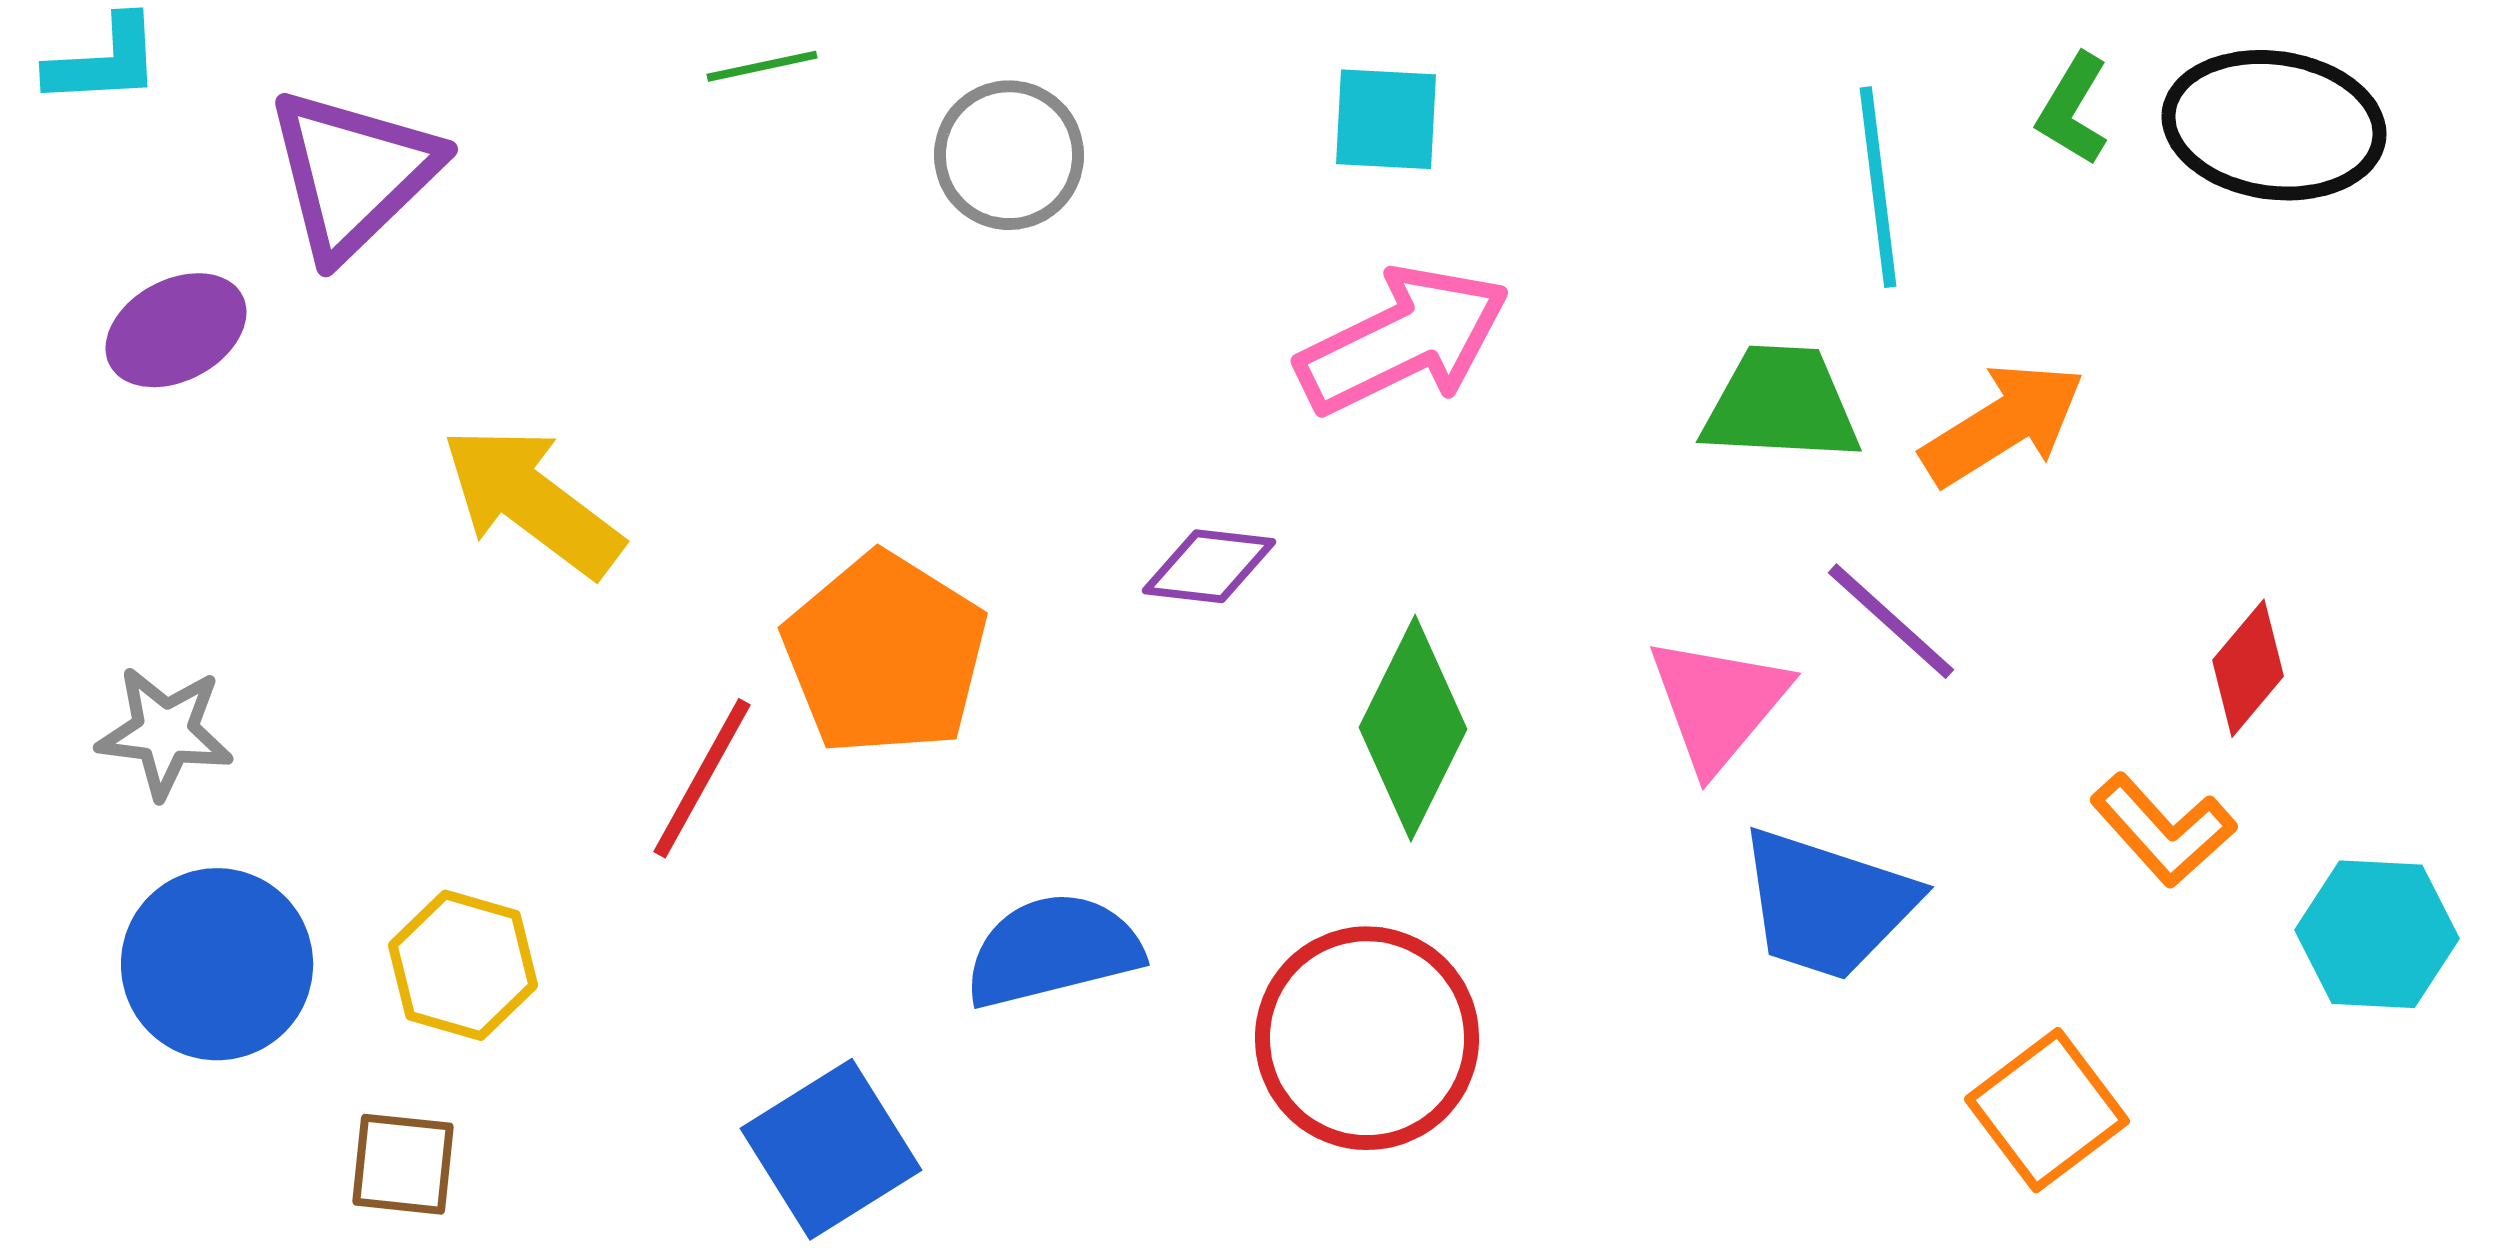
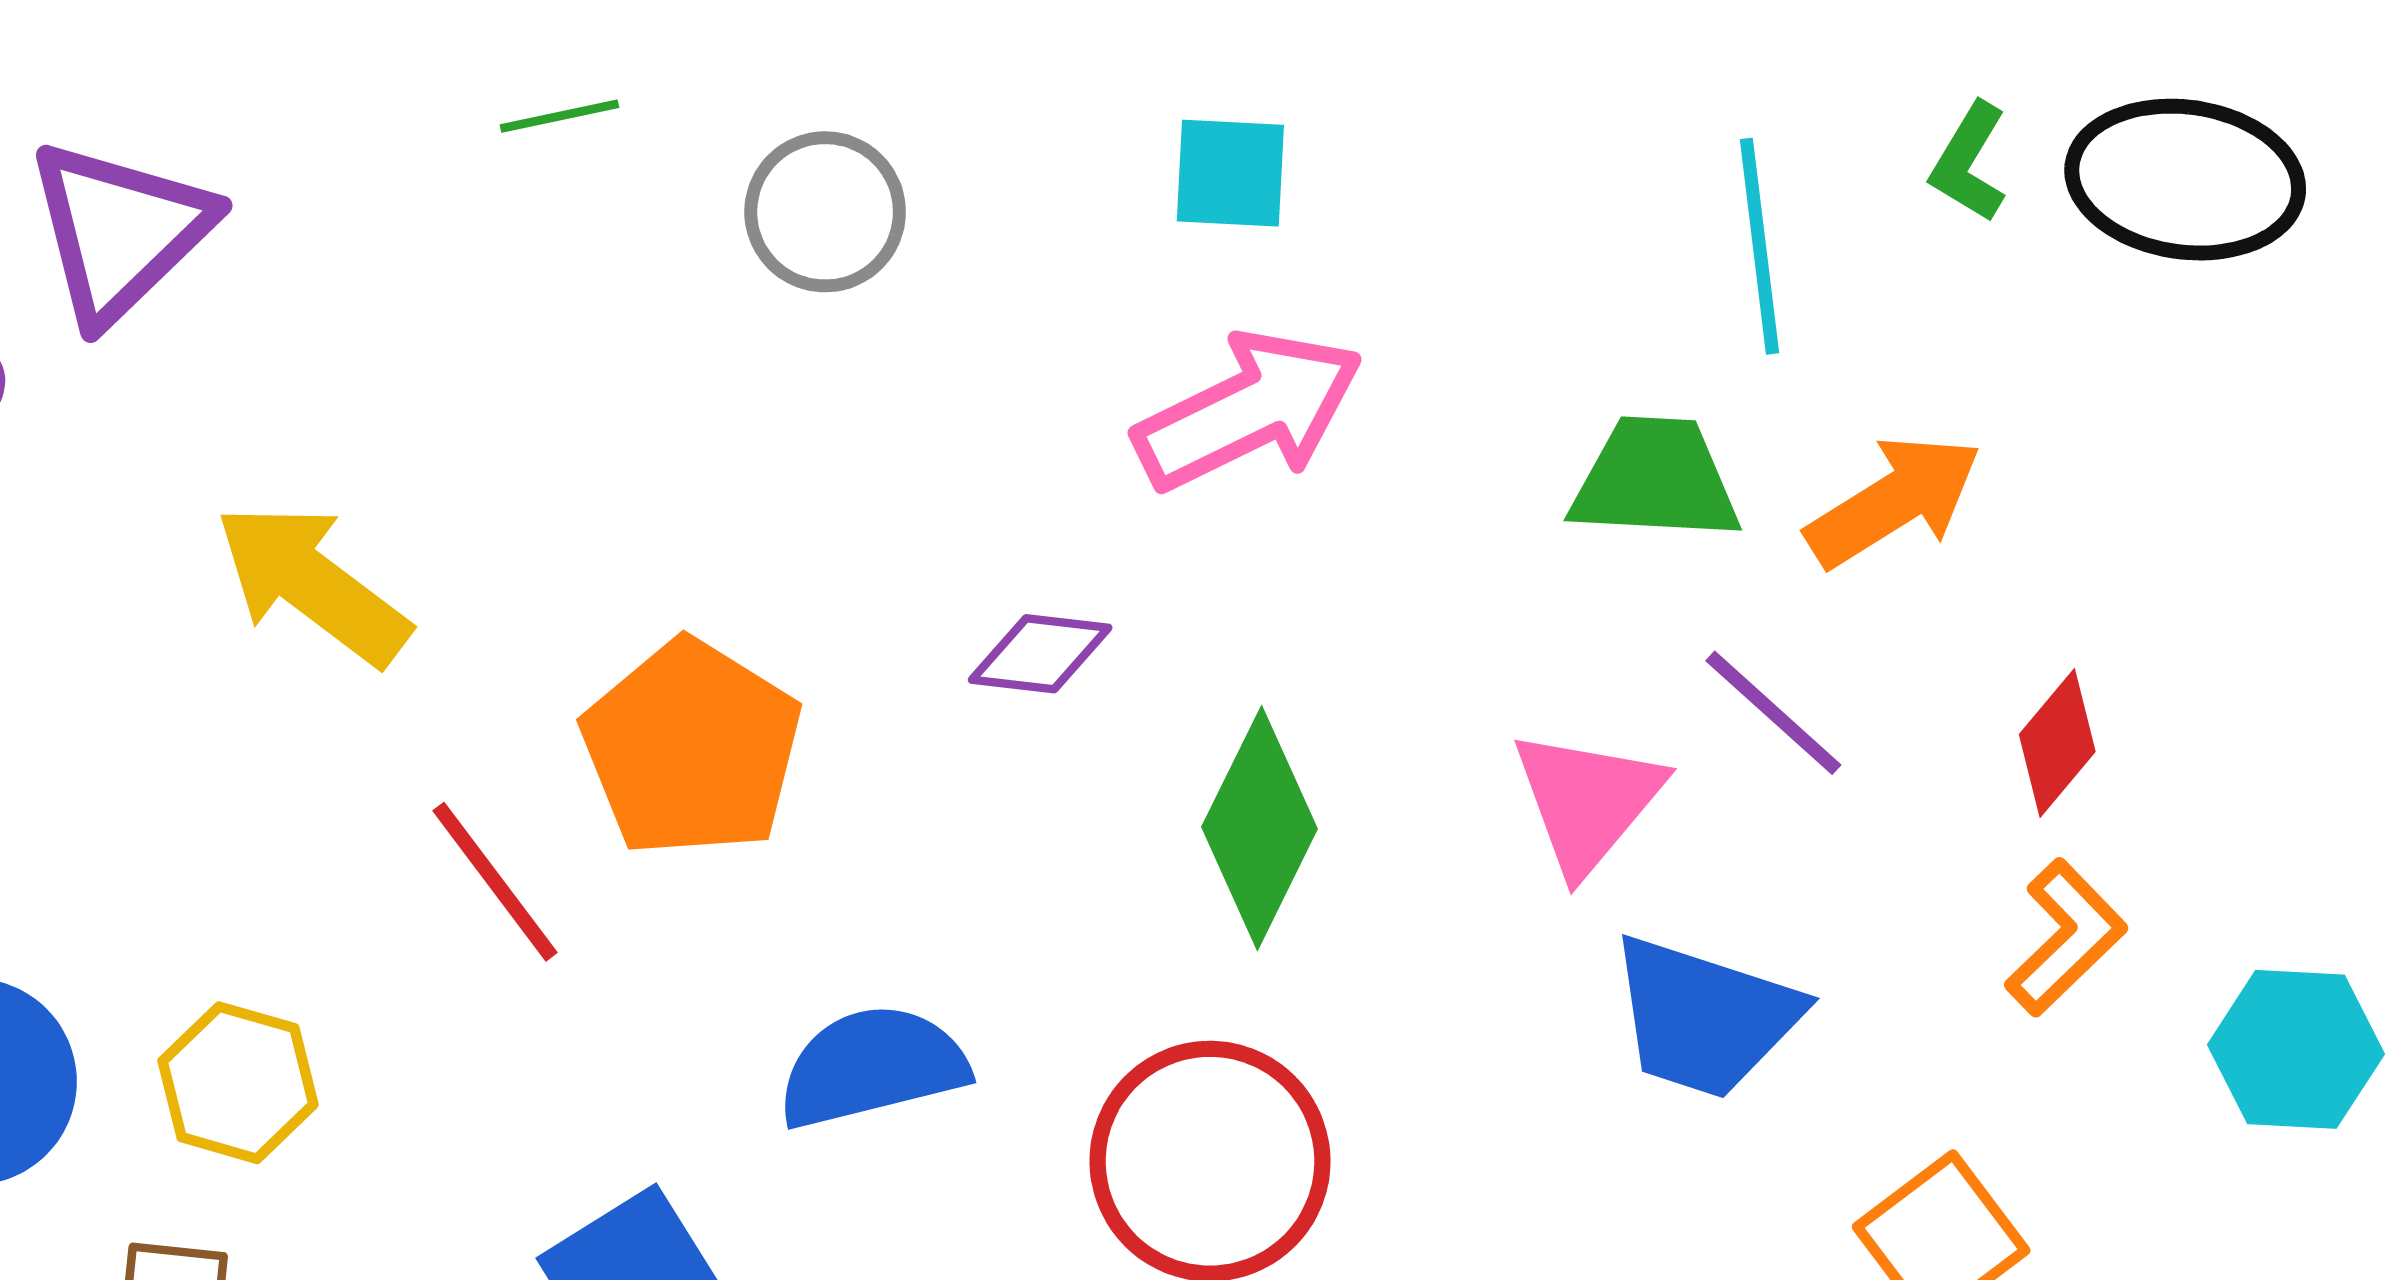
red diamond: (2248, 668) -> (2057, 743), moved
red line: (702, 778) -> (495, 882), turned -66
orange L-shape: (2163, 830) -> (2066, 938), turned -92

